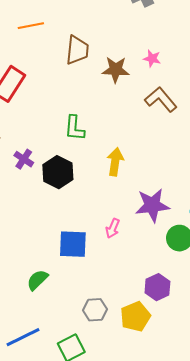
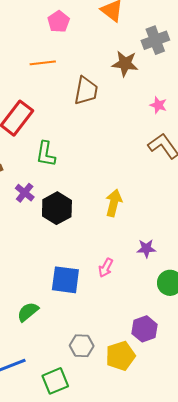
brown star: (116, 70) -> (125, 64), moved
green L-shape: (75, 128) -> (46, 154), moved
purple star: (152, 205) -> (146, 249), size x0.6

